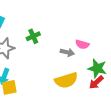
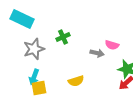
yellow semicircle: (66, 80) -> (76, 81), moved, size x0.7

